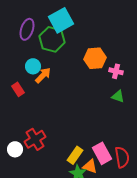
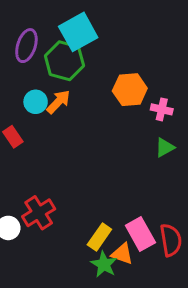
orange arrow: (43, 75) -> (58, 102), moved
green triangle: (118, 96) -> (165, 147), turned -48

